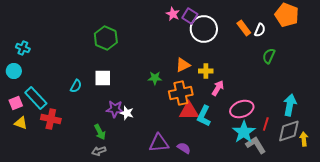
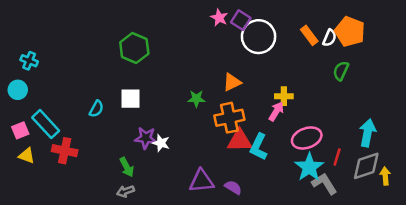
orange pentagon: (287, 15) -> (350, 32), moved
yellow cross: (206, 71) -> (284, 96), moved

